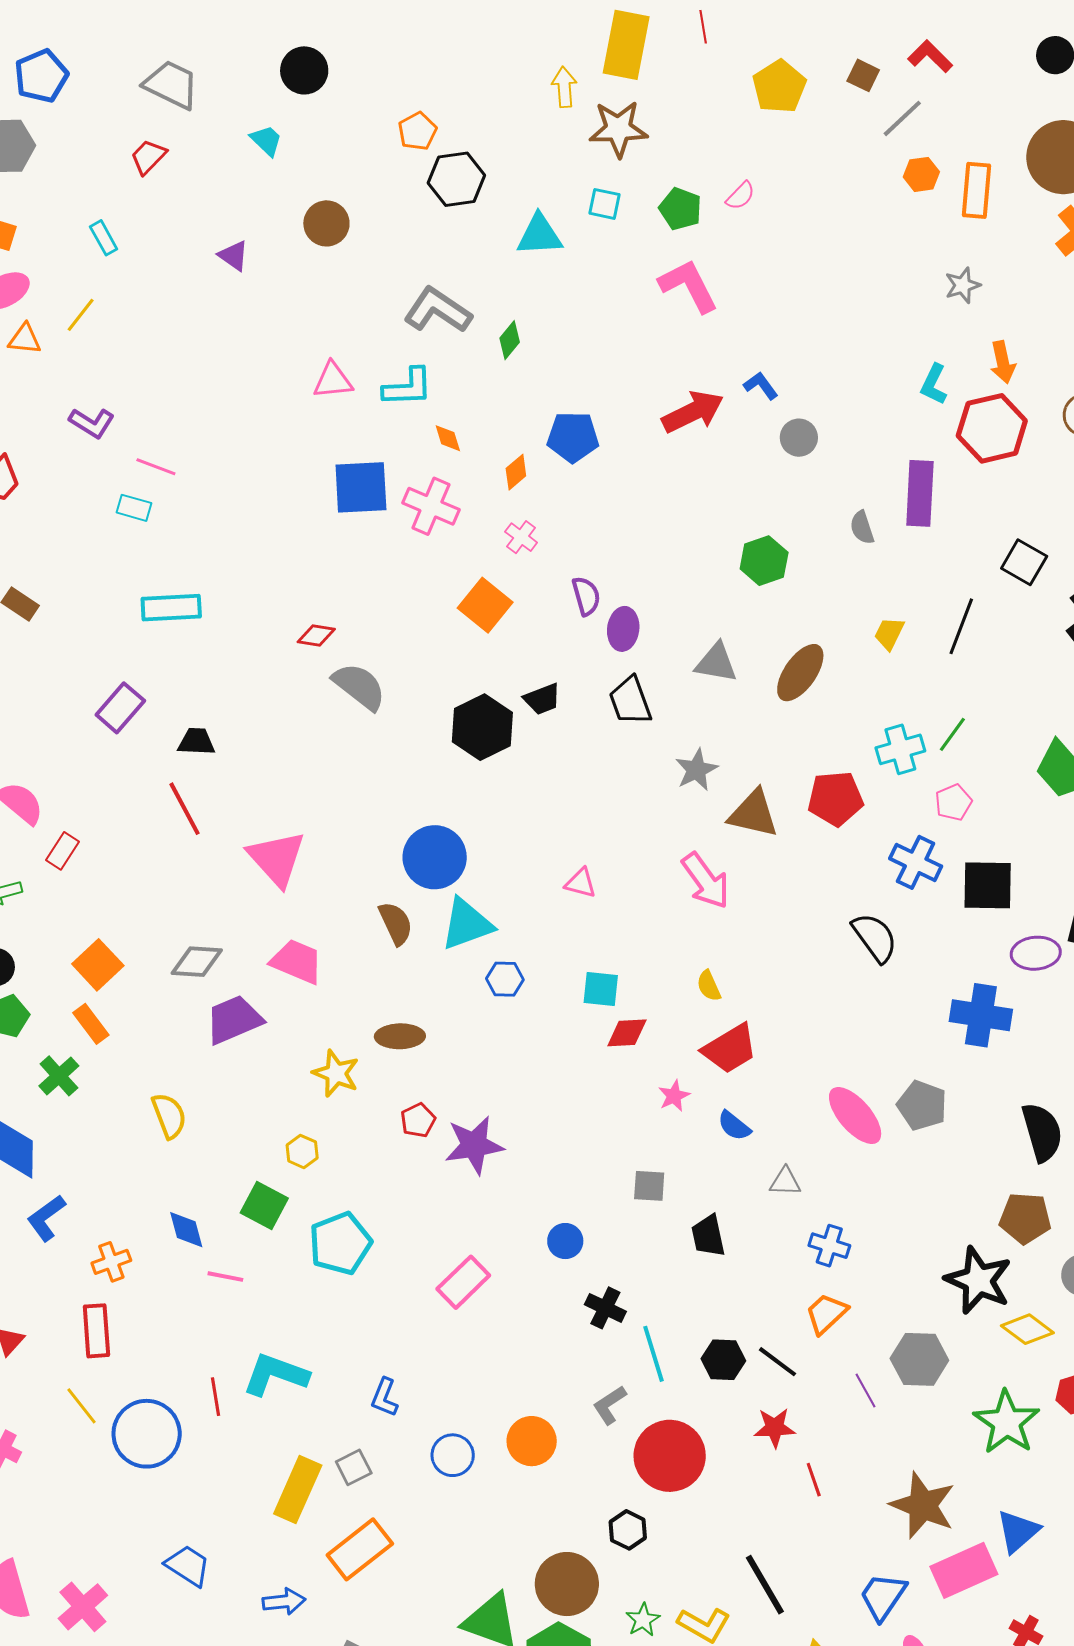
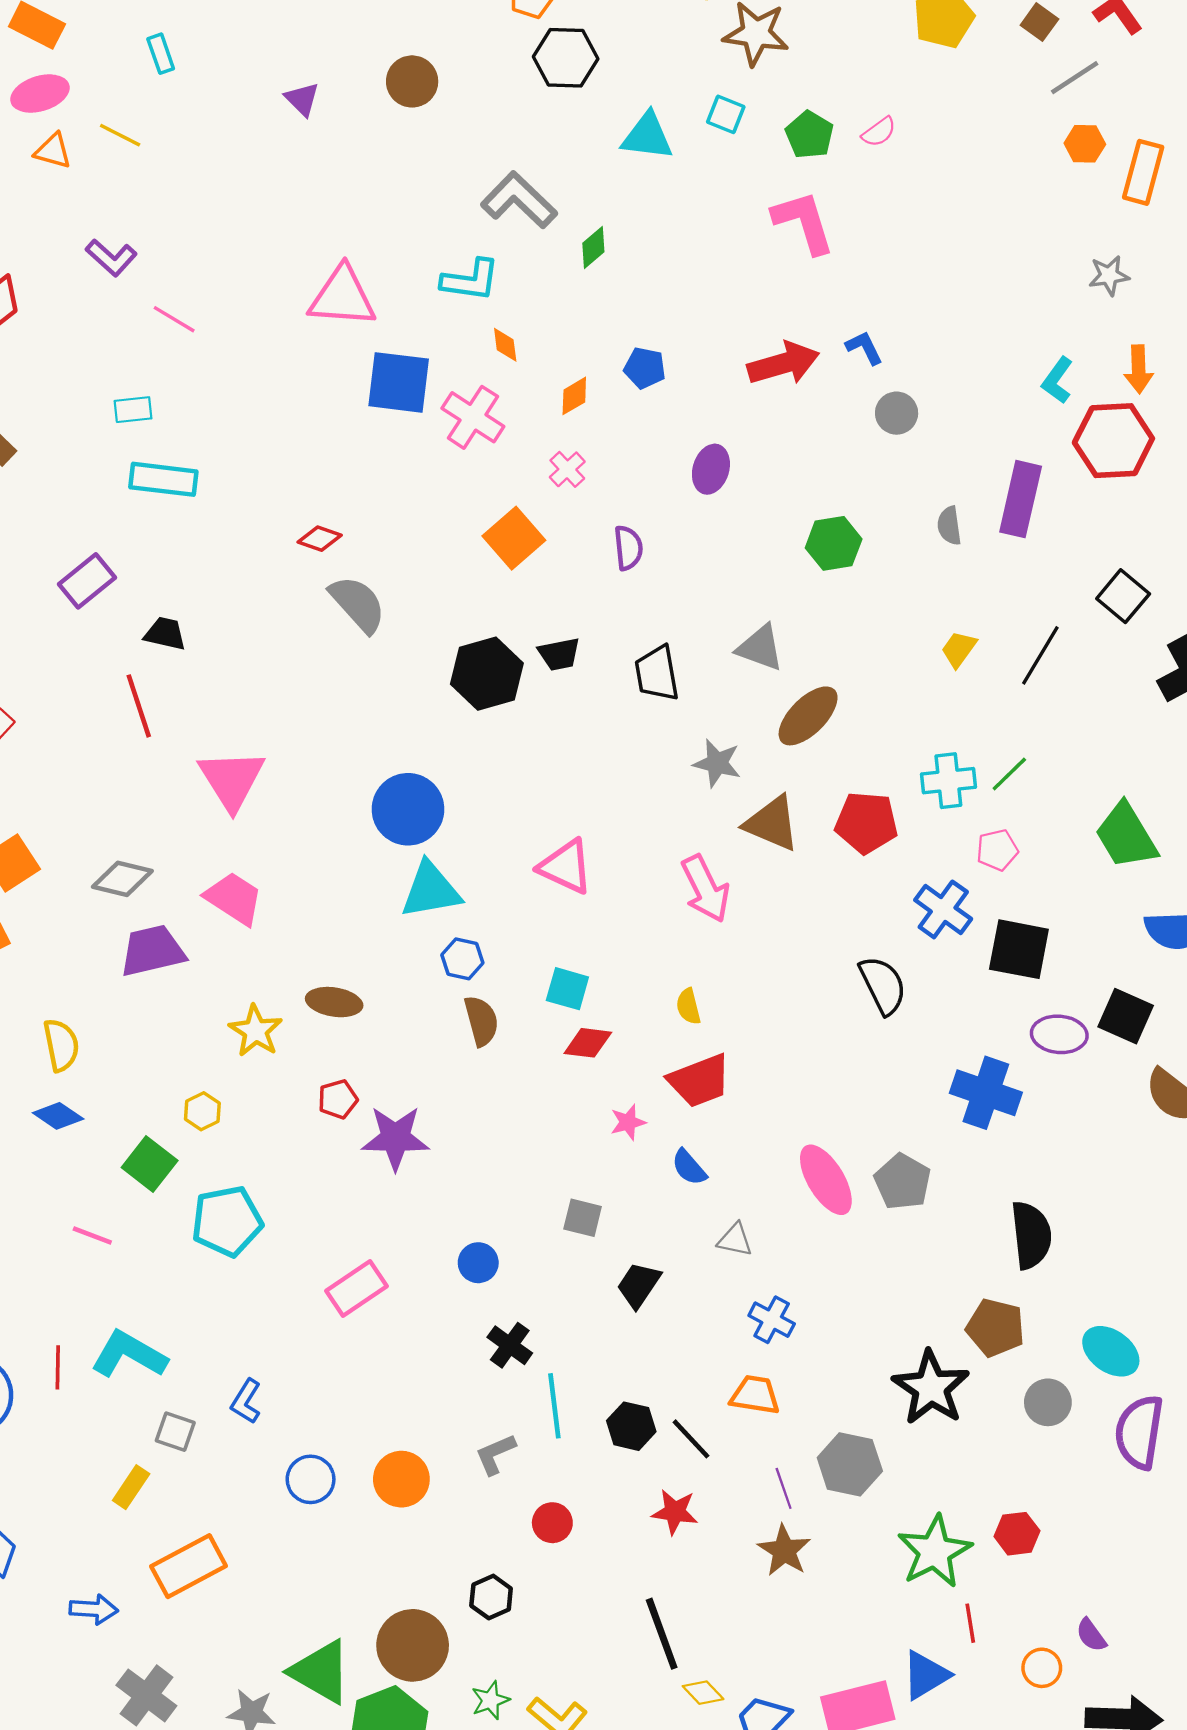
yellow line: (81, 315) -> (120, 135), turned 69
pink triangle: (333, 380) -> (342, 297), moved, size x1.5
blue pentagon: (573, 437) -> (645, 368), size x0.7
cyan rectangle: (134, 508) -> (133, 410), moved, turned -32
purple ellipse: (623, 629) -> (711, 469), moved
brown ellipse: (800, 673) -> (808, 716), moved
gray star: (696, 770) -> (717, 763), turned 30
pink triangle: (581, 883) -> (566, 867), size x1.6
brown semicircle: (396, 923) -> (481, 1021), moved
blue diamond: (186, 1230) -> (58, 1116), moved, turned -51
black trapezoid: (708, 1236) -> (639, 1285), turned 36
orange trapezoid: (826, 1314) -> (755, 1395), turned 42
yellow diamond: (1027, 1329) -> (703, 1693), moved, size x0.7
red circle: (670, 1456) -> (552, 1523), size x0.5
gray square: (354, 1467) -> (175, 1432), moved, turned 36
red line: (814, 1480) -> (970, 1623), moved
yellow rectangle: (298, 1489) -> (131, 1487), size x0.6
brown star: (923, 1505) -> (784, 1551), moved, size x0.7
black line: (765, 1585) -> (662, 1634), moved

